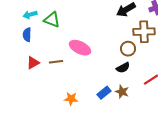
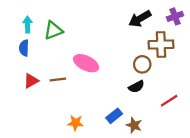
cyan arrow: (30, 15) -> (28, 25), turned 104
green triangle: (52, 20) -> (53, 30), turned -42
brown star: (122, 92) -> (134, 125), moved

